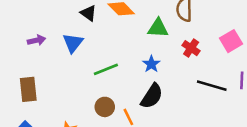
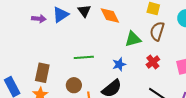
green triangle: (158, 28) -> (133, 39), turned -36
blue triangle: (73, 43) -> (61, 15), moved
brown rectangle: (28, 89) -> (42, 73), moved

